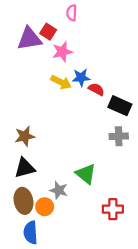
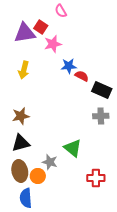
pink semicircle: (72, 13) -> (61, 11), turned -32
yellow arrow: (61, 82) -> (24, 70), moved, turned 78

